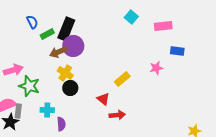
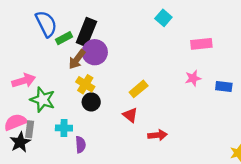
blue semicircle: (32, 22) -> (46, 24), size x1.6
pink rectangle: (163, 26) -> (201, 44), moved
blue rectangle: (177, 51) -> (224, 87), moved
brown arrow: (58, 52) -> (77, 59), turned -30
yellow rectangle: (122, 79) -> (139, 89), moved
red arrow: (117, 115) -> (157, 135), moved

